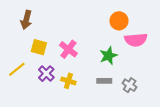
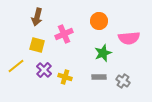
brown arrow: (26, 20) -> (37, 17), moved
orange circle: (119, 21) -> (99, 21), moved
pink cross: (68, 49) -> (64, 34), moved, turned 30

